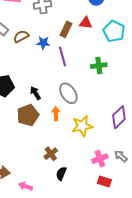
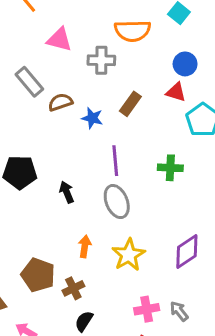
red triangle: (86, 23) -> (176, 92), moved
purple line: (63, 56) -> (115, 161), moved
orange arrow: (56, 114) -> (85, 246), moved
brown pentagon: (28, 115) -> (38, 275), moved, turned 30
yellow star: (82, 126) -> (129, 255), turned -30

